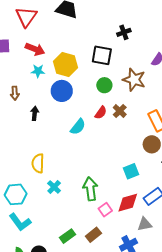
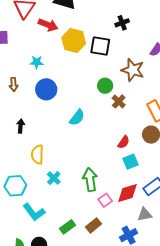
red arrow: (35, 49) -> (48, 25), moved
yellow hexagon: (65, 65) -> (74, 41), moved
green circle: (104, 85) -> (105, 86), moved
blue circle: (62, 91) -> (46, 89), moved
black arrow: (35, 113) -> (21, 126), moved
red semicircle: (101, 113) -> (124, 142), moved
cyan L-shape: (20, 222) -> (34, 212), moved

